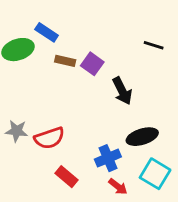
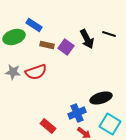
black arrow: (122, 91) -> (87, 39), moved
gray star: (17, 131) -> (13, 72), moved
red semicircle: (49, 138) -> (36, 72), moved

